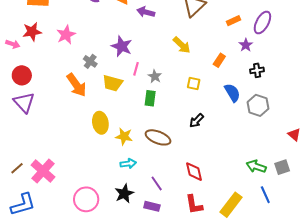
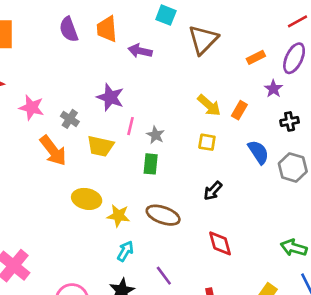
pink star: (66, 35) -> (32, 108), moved, turned -30
yellow arrow: (182, 45) -> (209, 105), moved
yellow ellipse: (100, 123) -> (87, 199), turned -65
cyan arrow: (128, 164) -> (125, 251), turned -49
red diamond: (194, 172) -> (220, 243), moved

